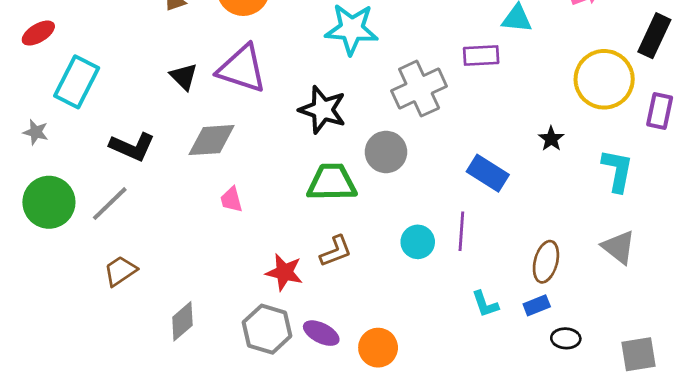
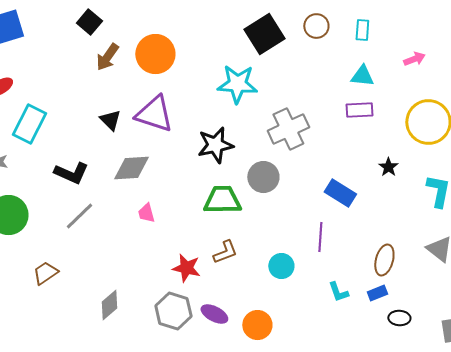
purple rectangle: (481, 55) -> (359, 110), moved
black star: (323, 110) -> (215, 145), turned -30
gray line: (110, 204) -> (79, 216), moved
cyan circle: (418, 242) -> (281, 266), moved
brown trapezoid: (120, 271) -> (45, 273), moved

